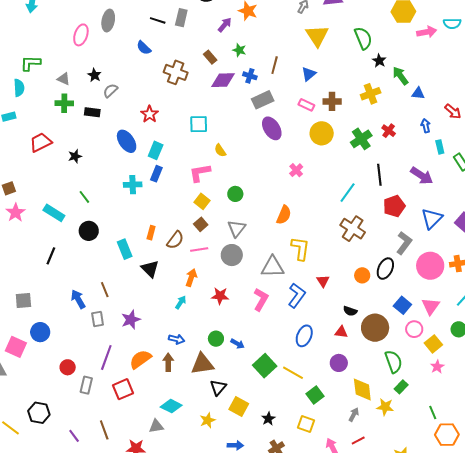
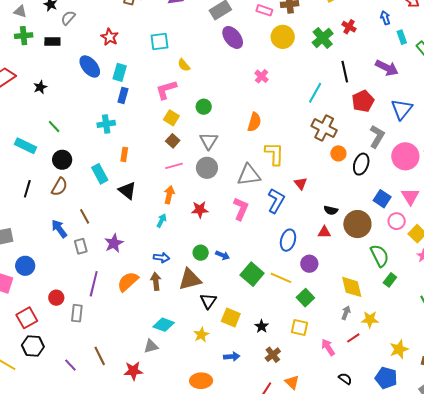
cyan cross: (133, 185) -> (106, 124), moved
brown semicircle: (175, 240) -> (59, 187), moved
orange circle: (362, 275) -> (338, 153), moved
purple circle: (339, 363) -> (309, 264), moved
red square: (123, 389) -> (27, 318), moved
yellow star: (385, 407) -> (370, 319), moved

